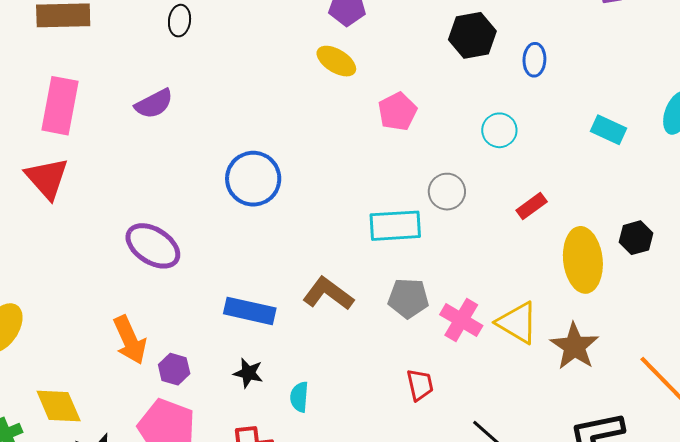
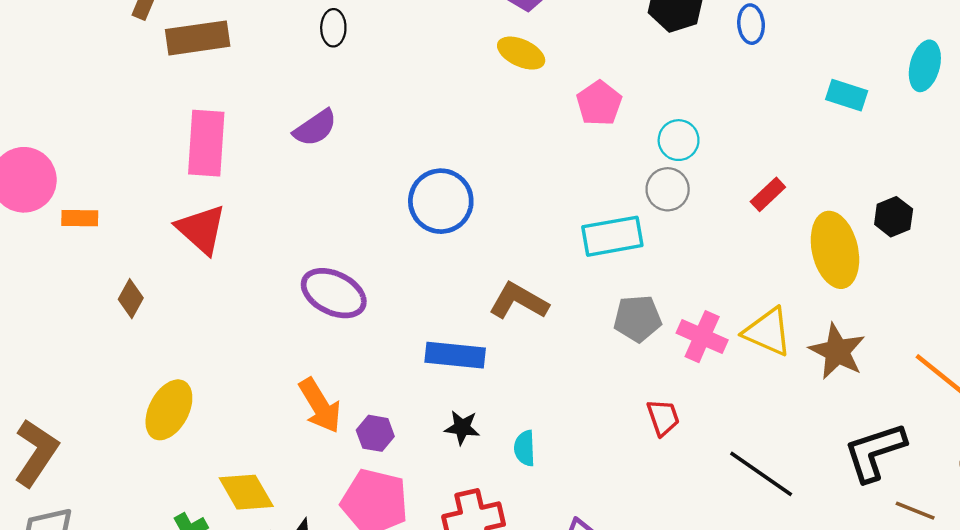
cyan circle: (499, 130) -> (679, 140), moved
brown L-shape: (328, 294) -> (519, 301), moved

